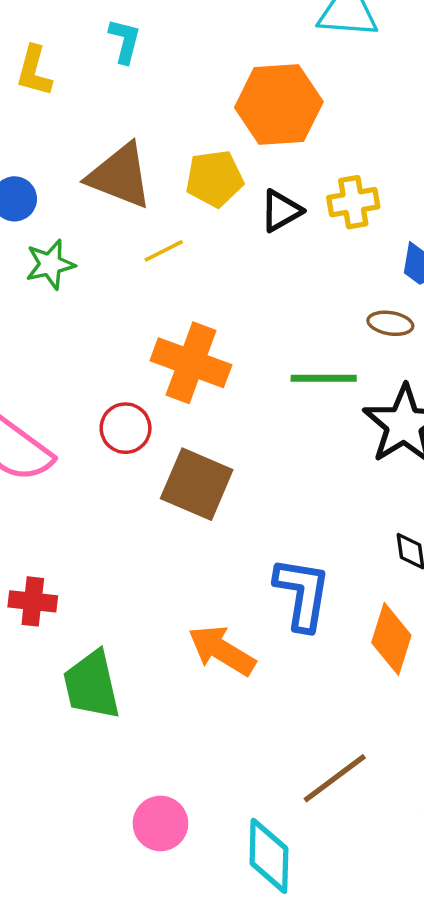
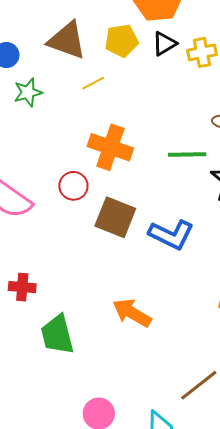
black triangle: (281, 211) -> (164, 44), moved
blue L-shape: (302, 594) -> (171, 235), moved, turned 108

